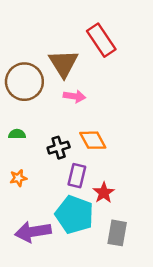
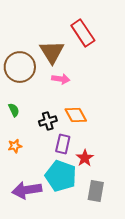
green semicircle: (17, 134) -> (14, 110), turned 64

